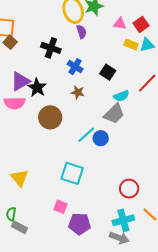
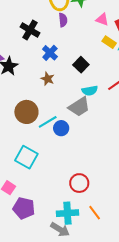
brown circle: (50, 117) -> (26, 112), moved

